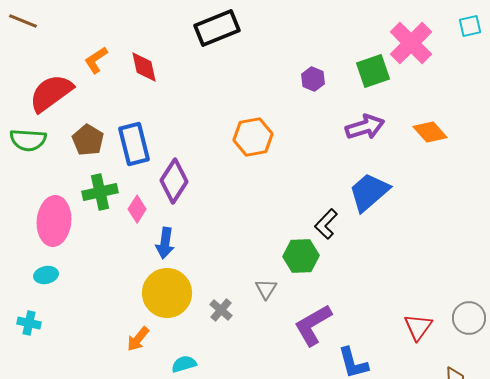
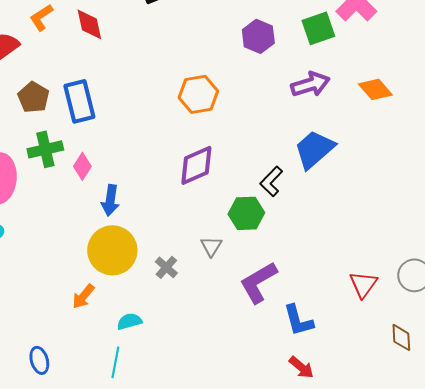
purple hexagon: (313, 79) -> (258, 36), size x1.4
purple diamond: (174, 181) -> (196, 165), moved, turned 33

